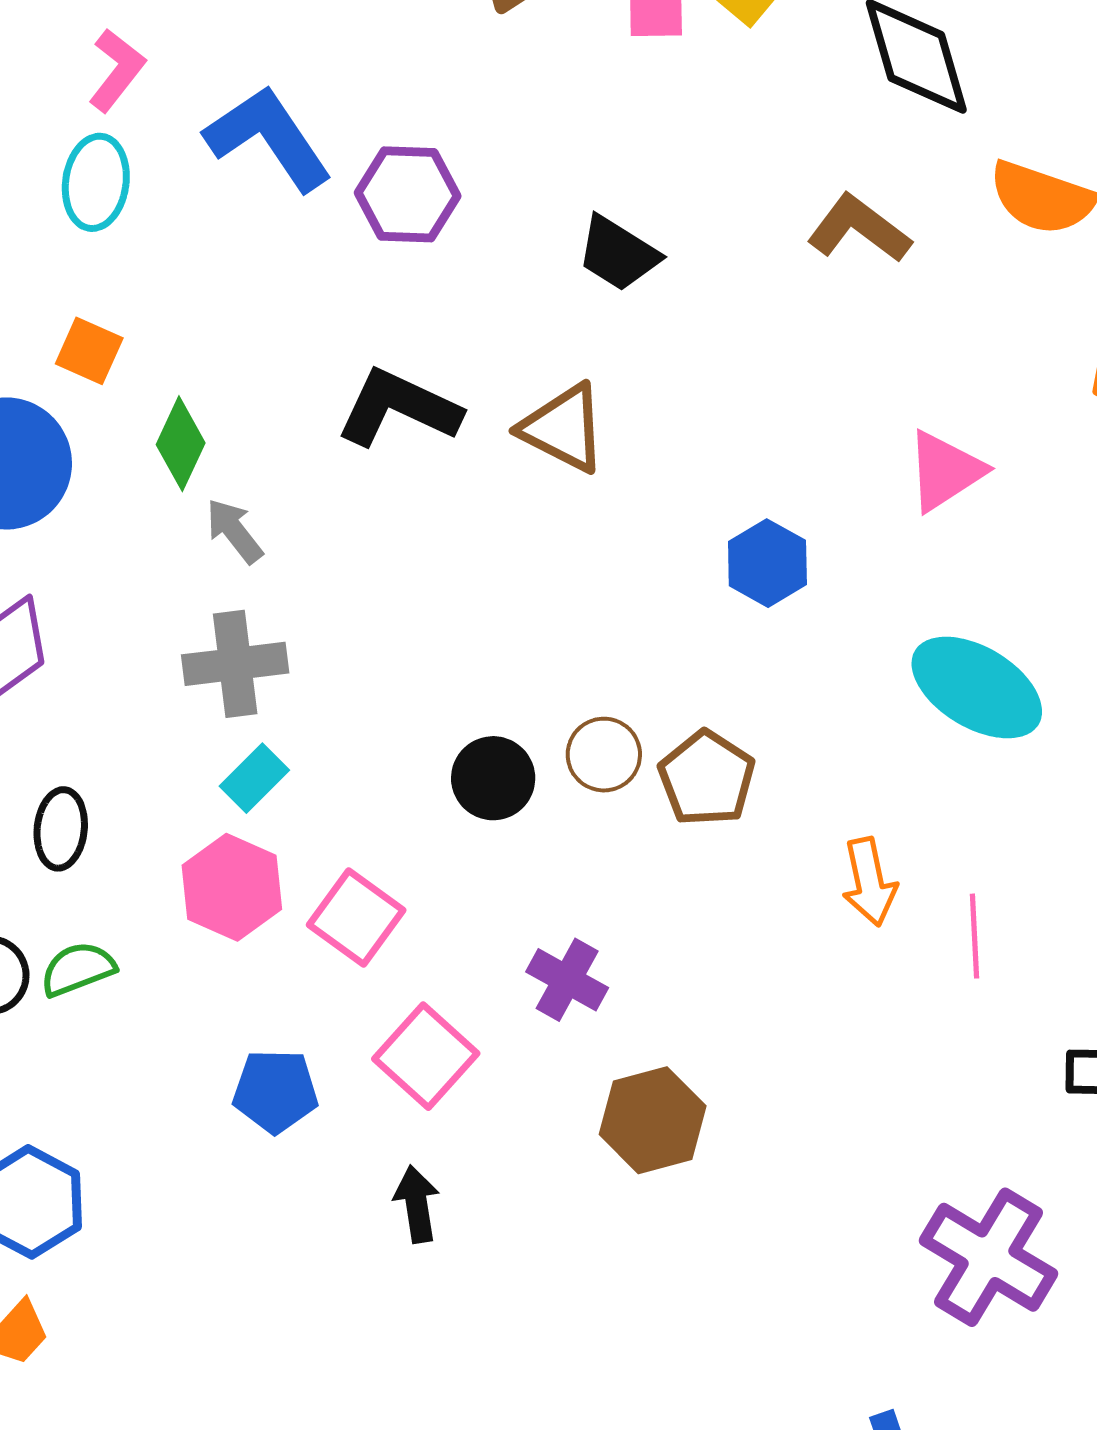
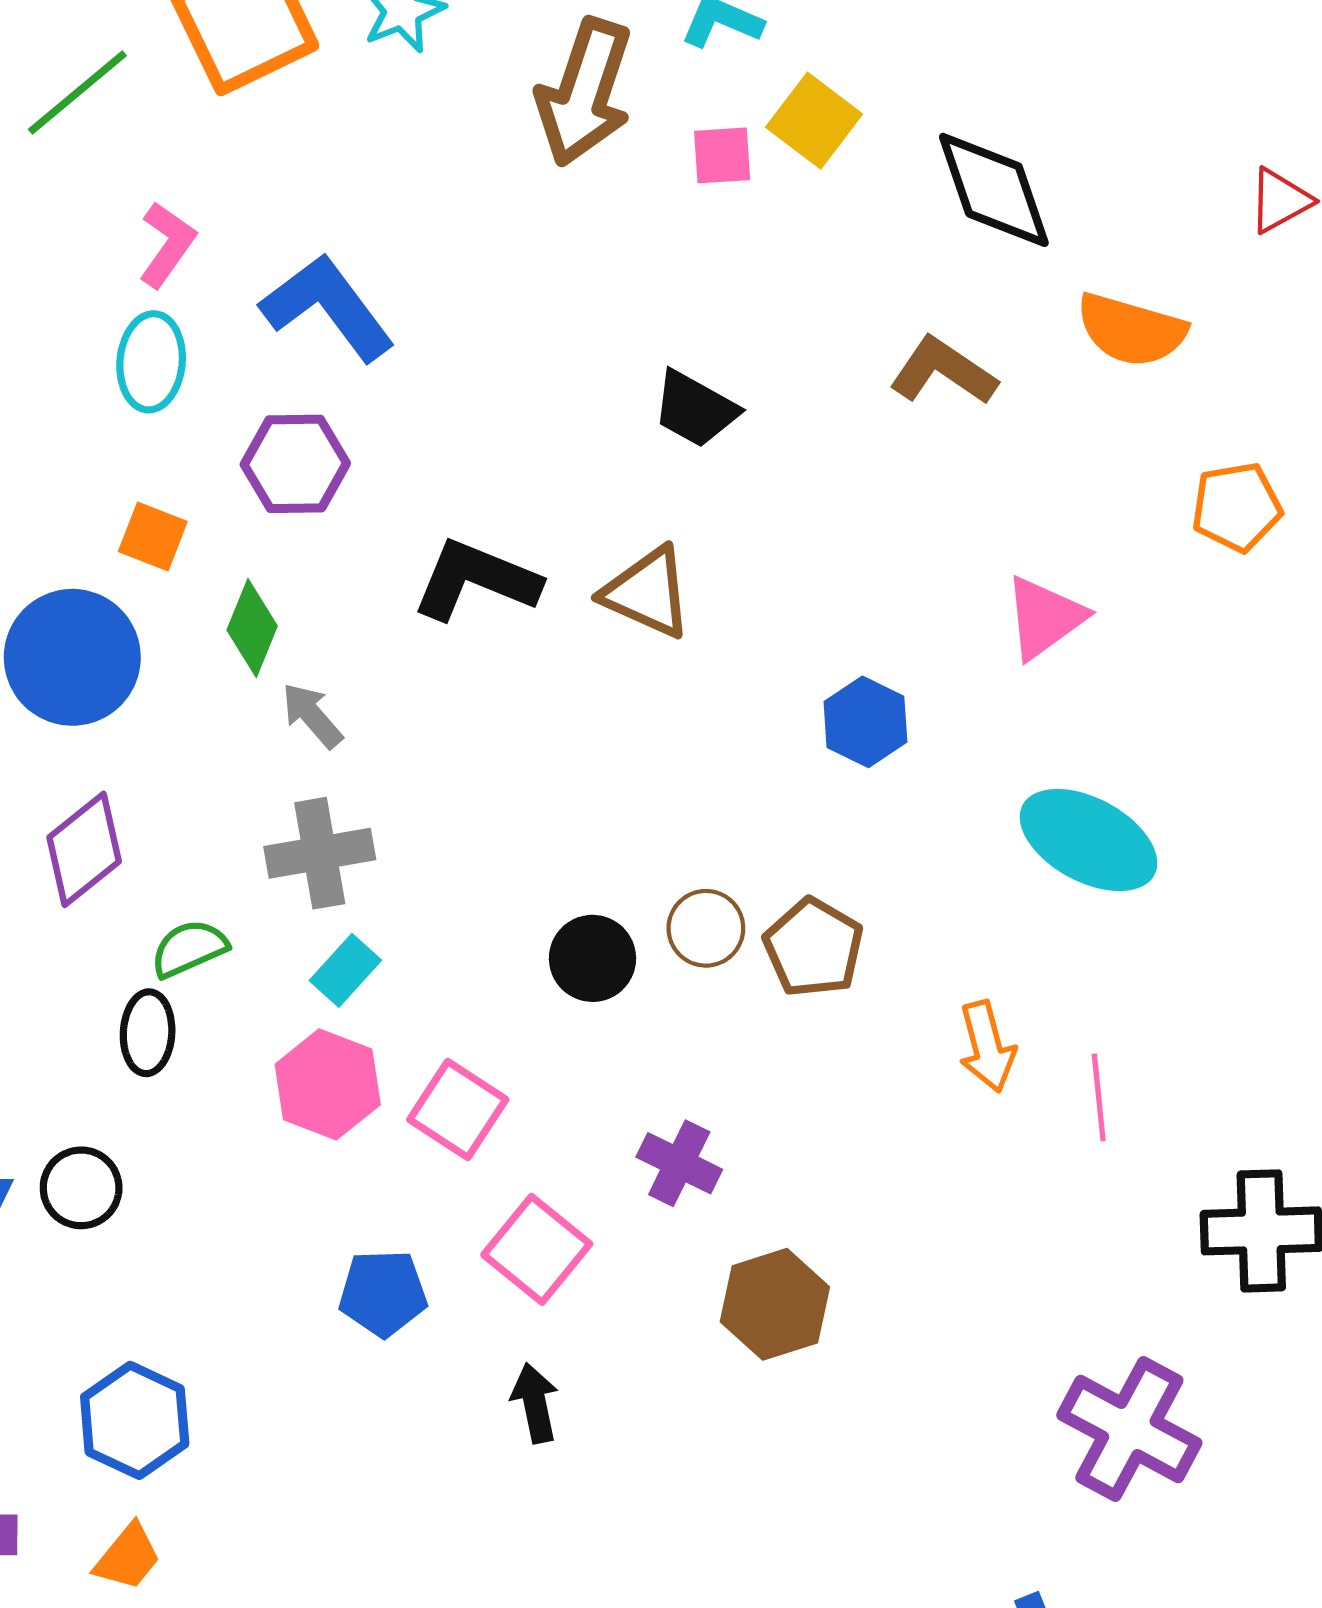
purple hexagon: (408, 194) -> (295, 464), moved
green semicircle: (78, 969) -> (189, 949), moved

